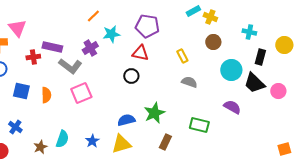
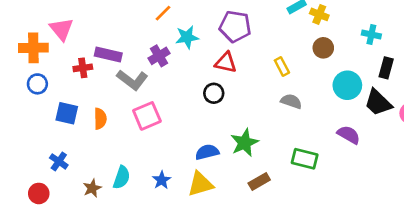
brown rectangle: (165, 142) -> (259, 181), turned 35

